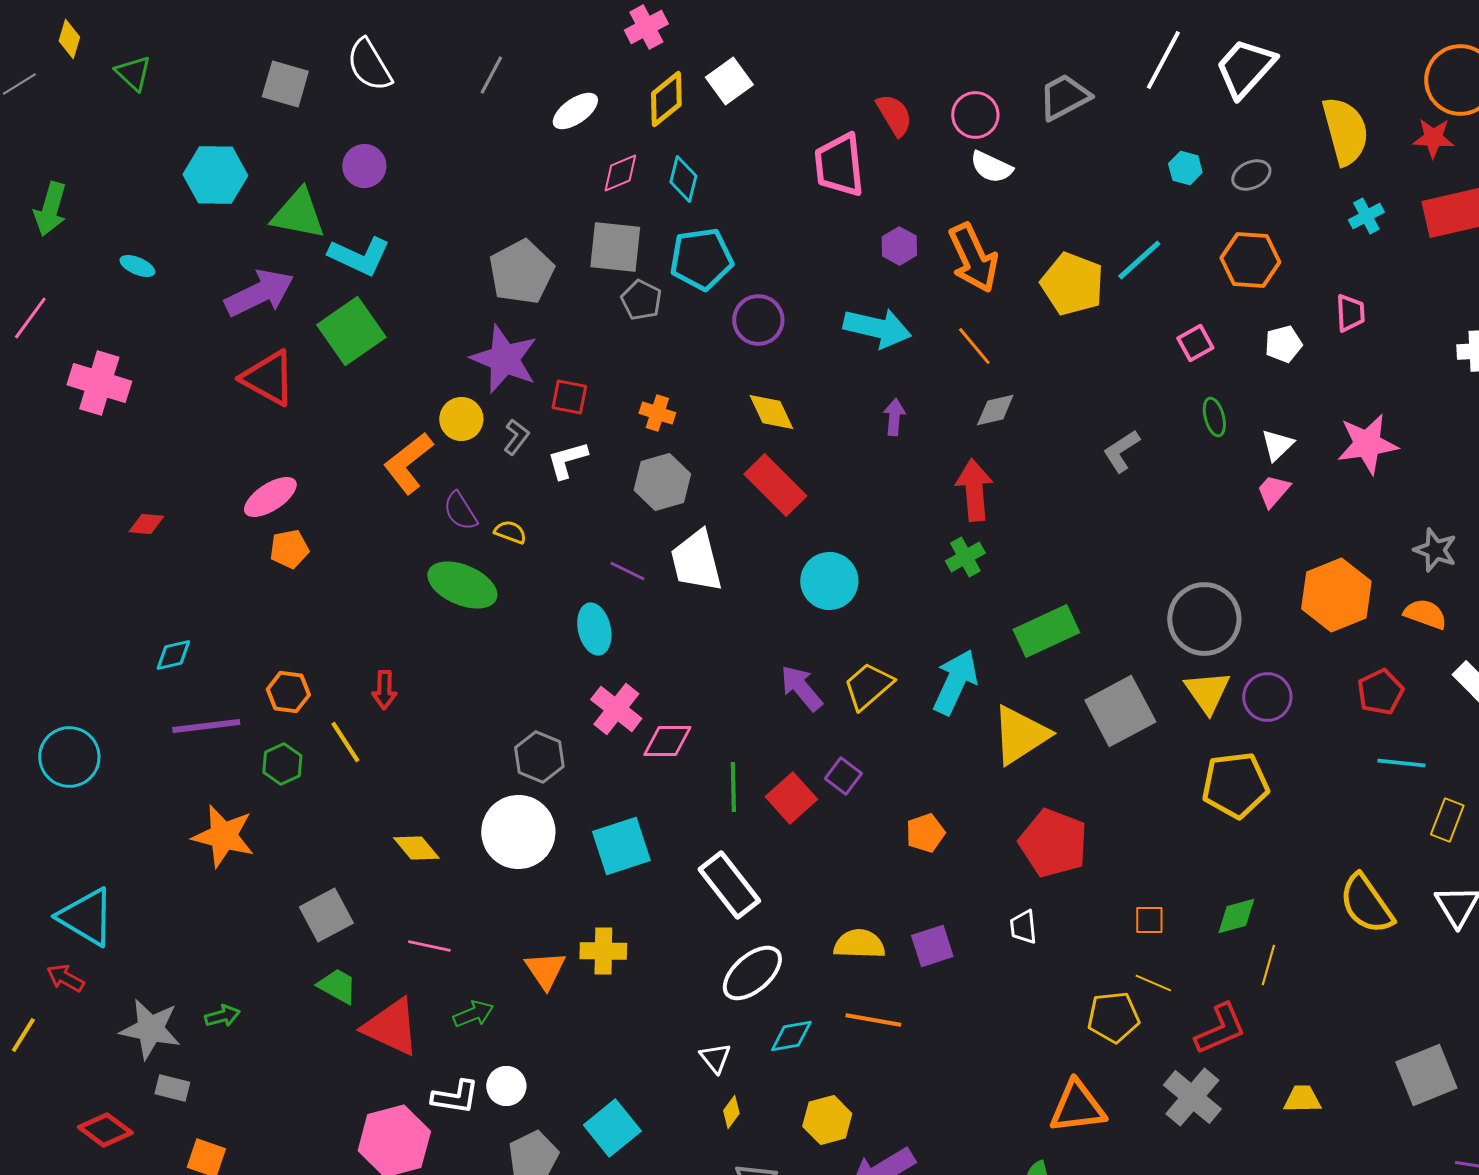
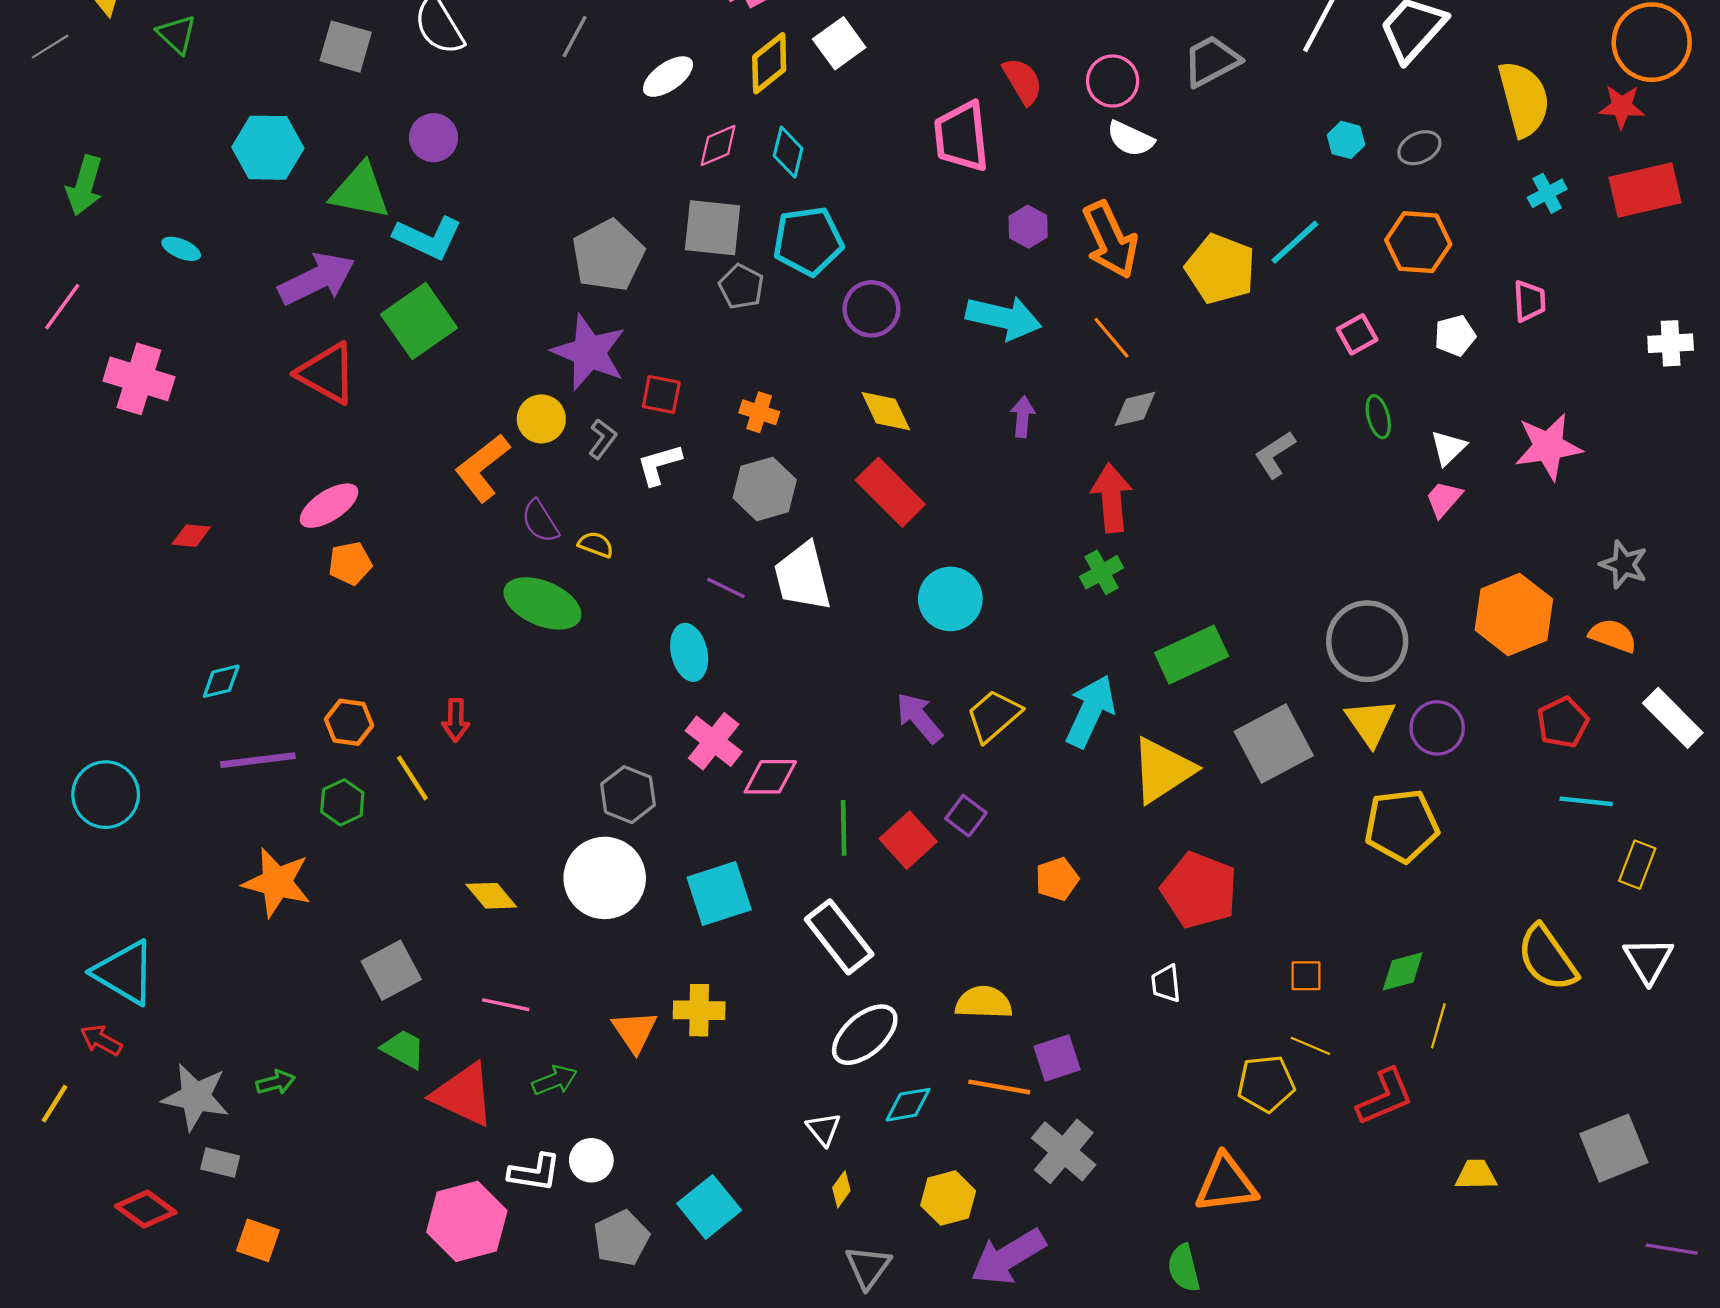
purple square: (932, 946) -> (1057, 1058), moved
gray cross: (1192, 1097) -> (1064, 1151), moved

